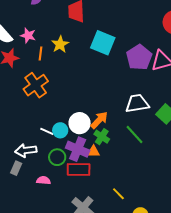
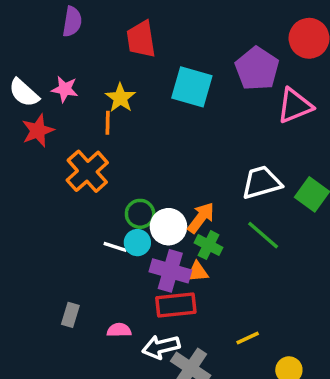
orange line: (40, 54) -> (108, 123), moved
purple pentagon: (139, 57) -> (257, 69), moved
white arrow: (26, 150) -> (161, 347), moved
green circle: (57, 157) -> (140, 214), moved
yellow line: (118, 194) -> (248, 338), turned -64

